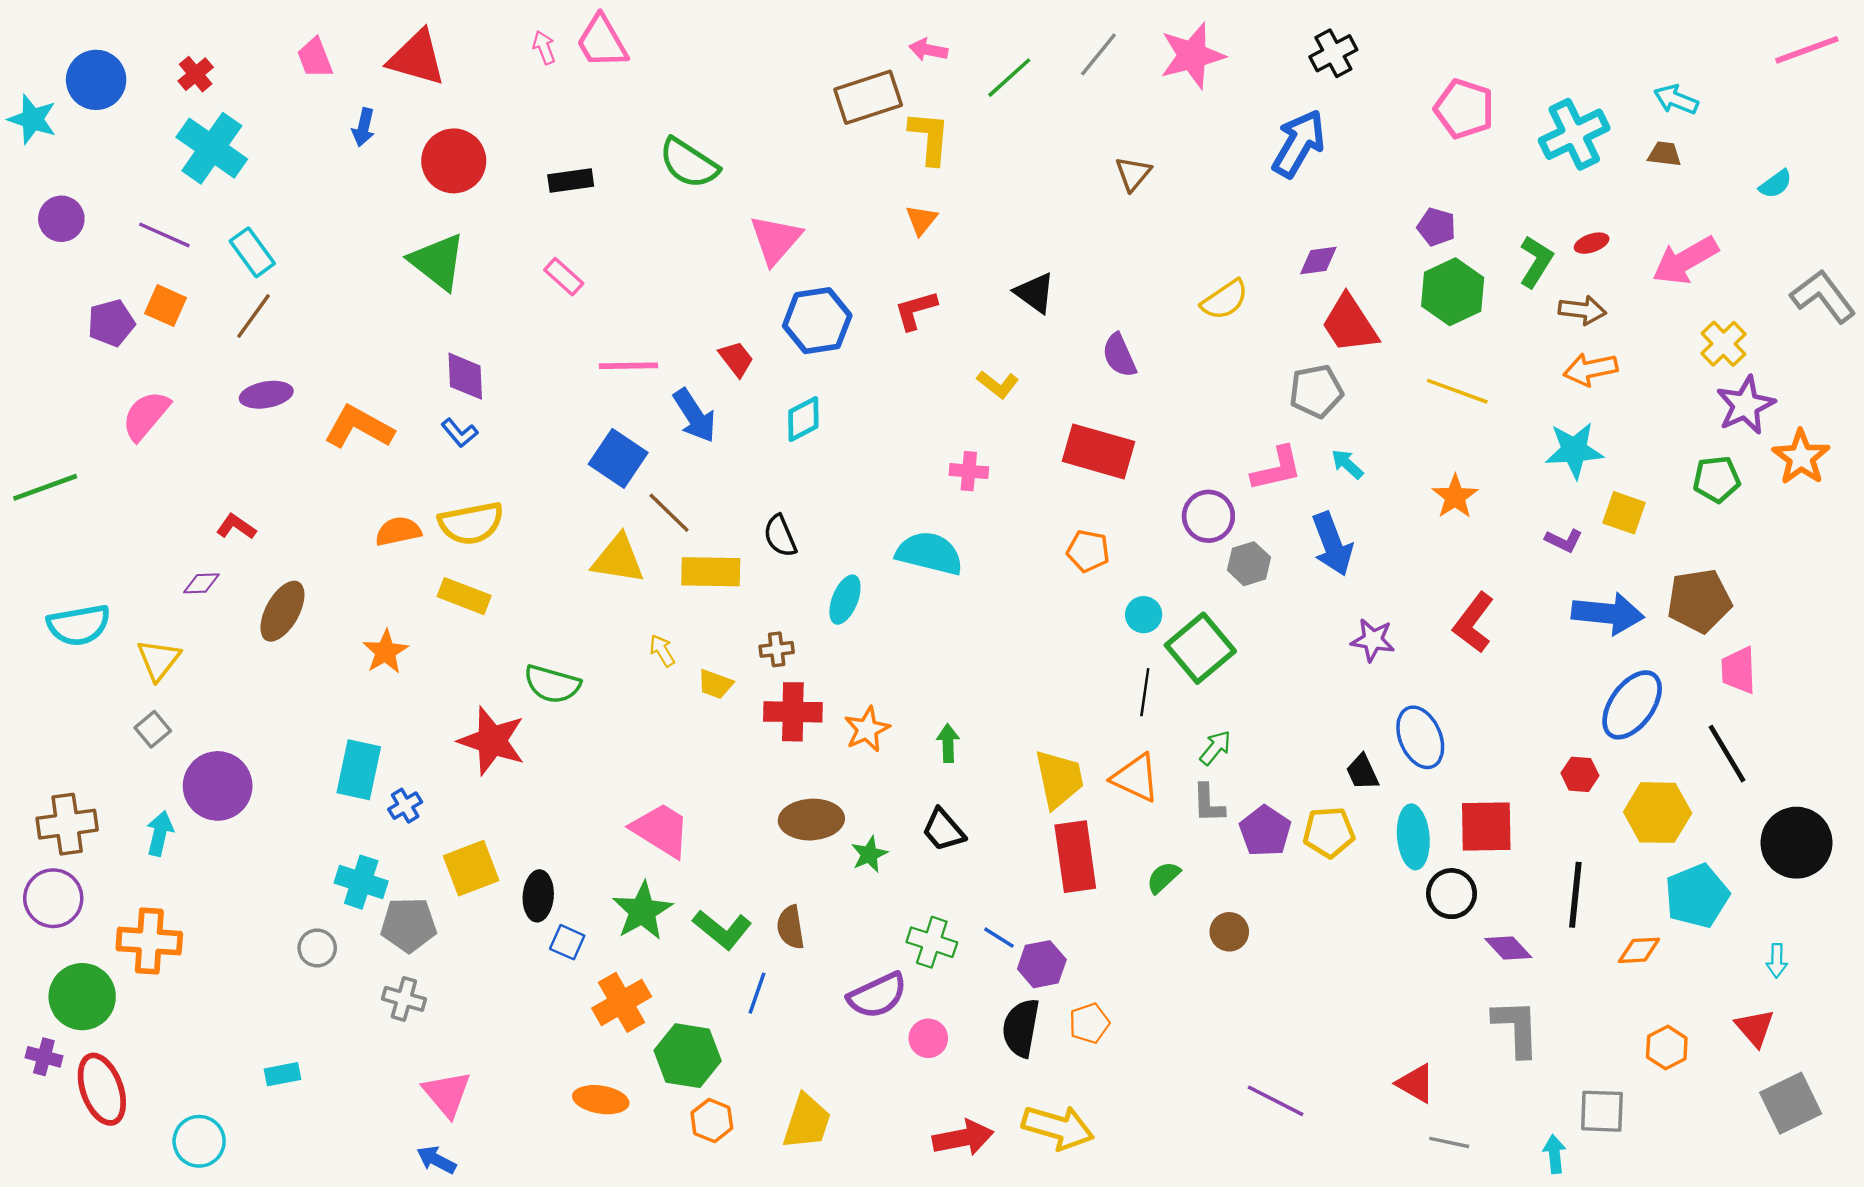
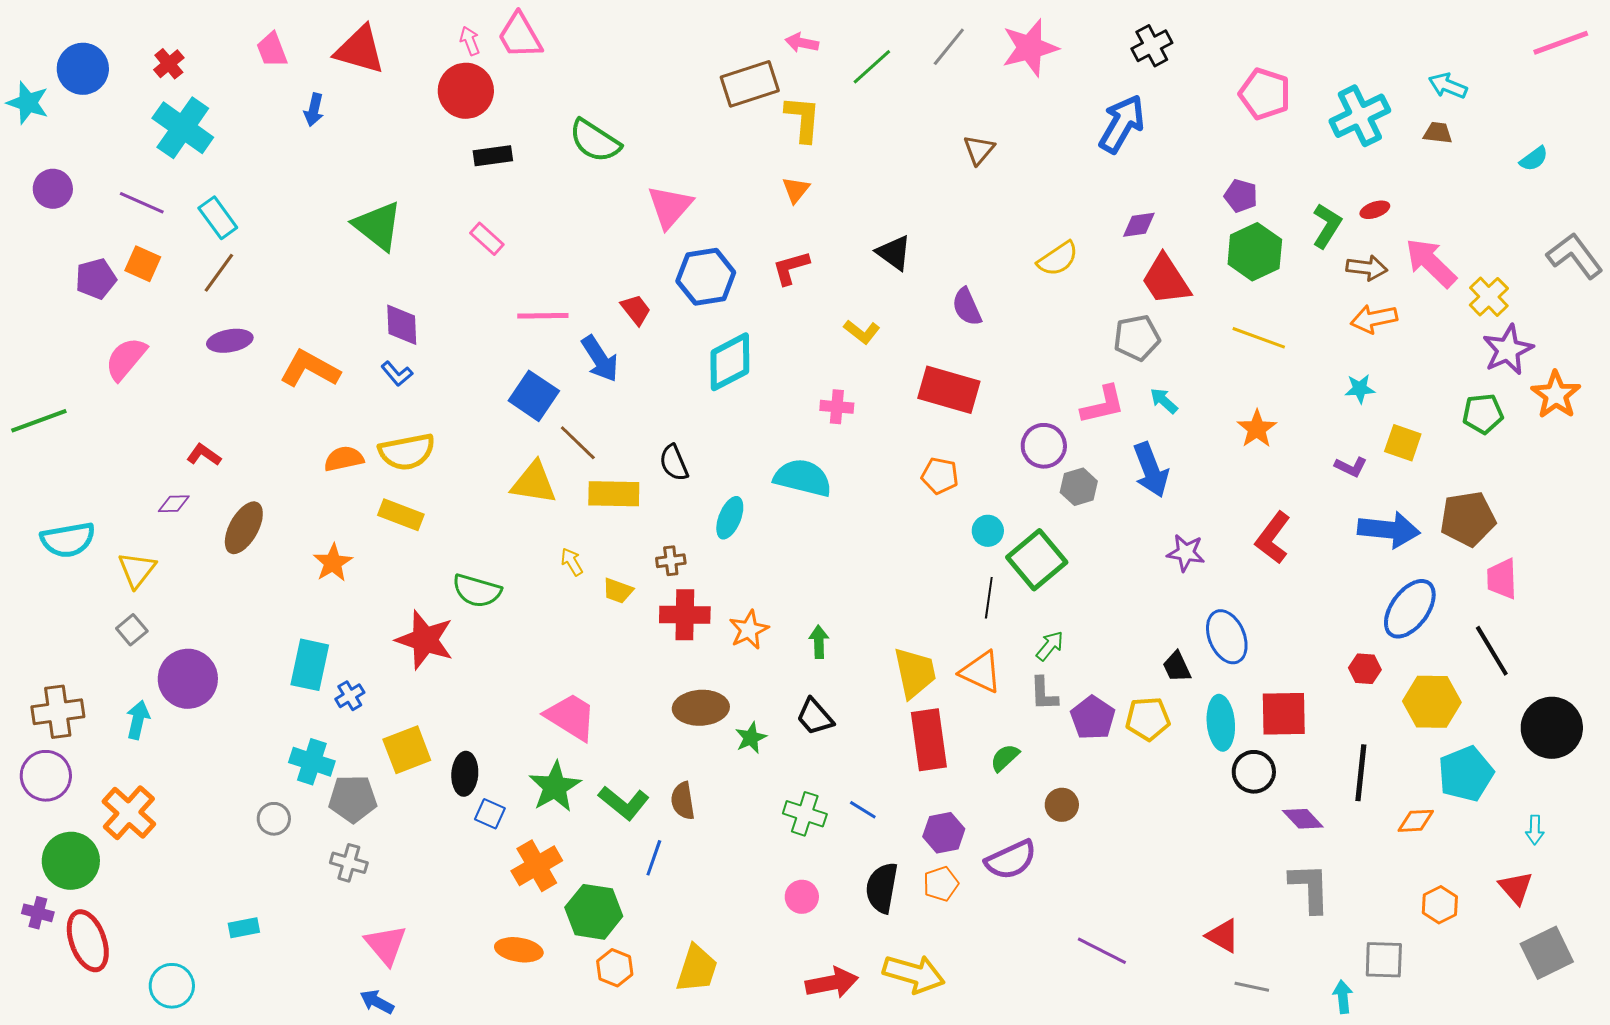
red circle: (454, 161) -> (466, 91), moved
pink arrow: (1685, 260) -> (1431, 263), moved, turned 74
cyan diamond: (803, 419) -> (730, 362), moved, size x1.5
cyan star: (1574, 450) -> (1360, 389), size x0.6
orange cross: (149, 941) -> (129, 813), turned 38
purple hexagon: (1042, 964) -> (944, 833), moved
purple semicircle: (877, 995) -> (1011, 860), moved

